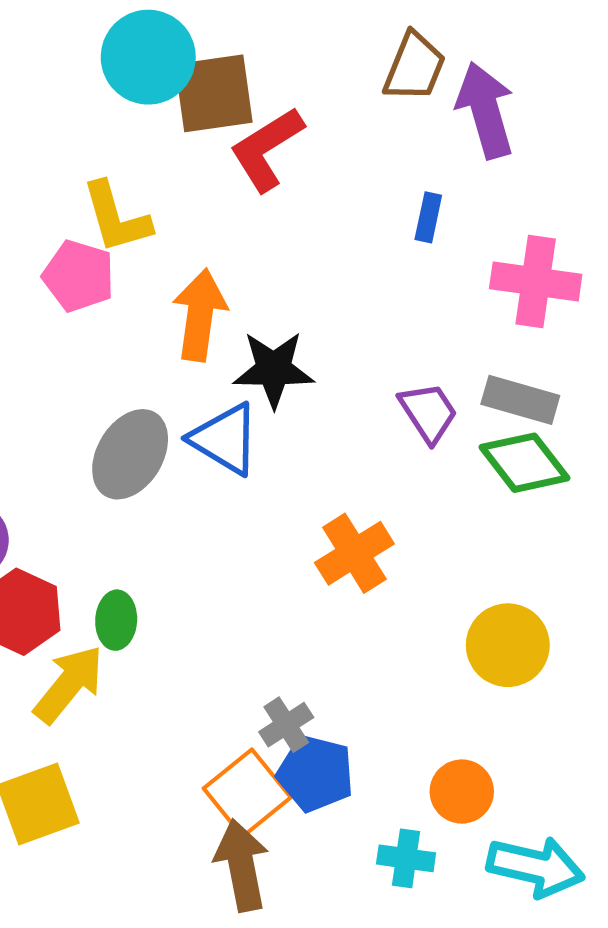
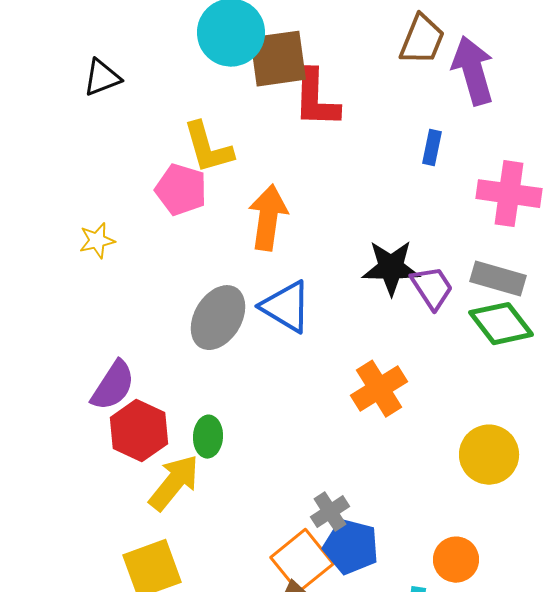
red L-shape: (267, 149) -> (316, 99), turned -56
black star: (274, 369) -> (391, 268), moved

